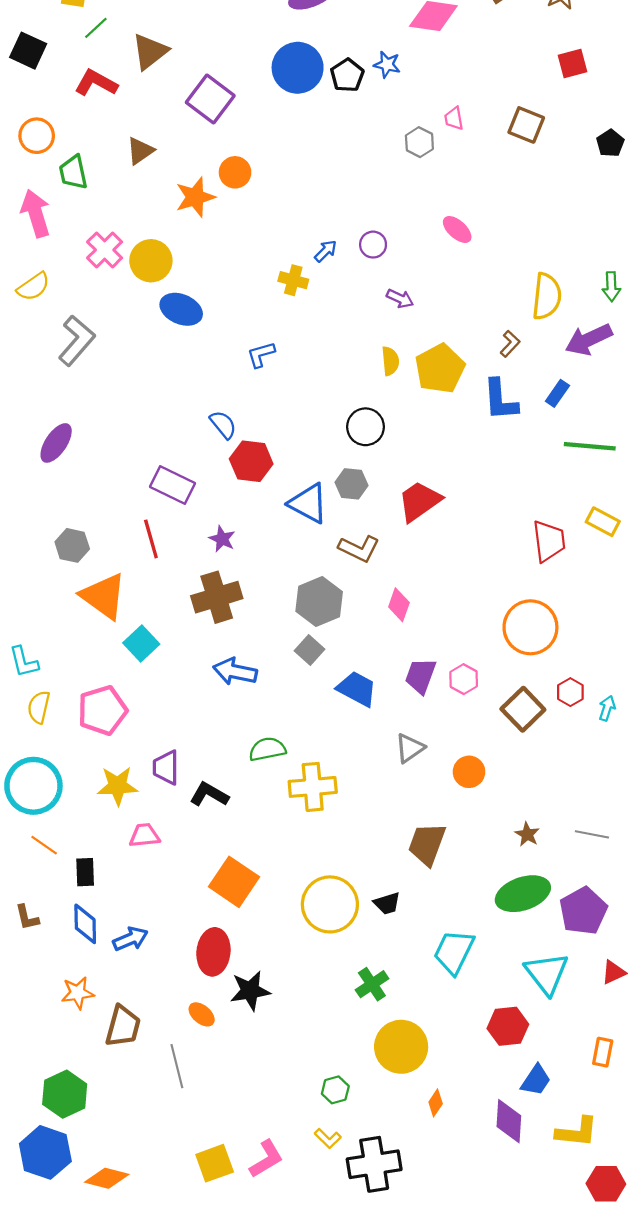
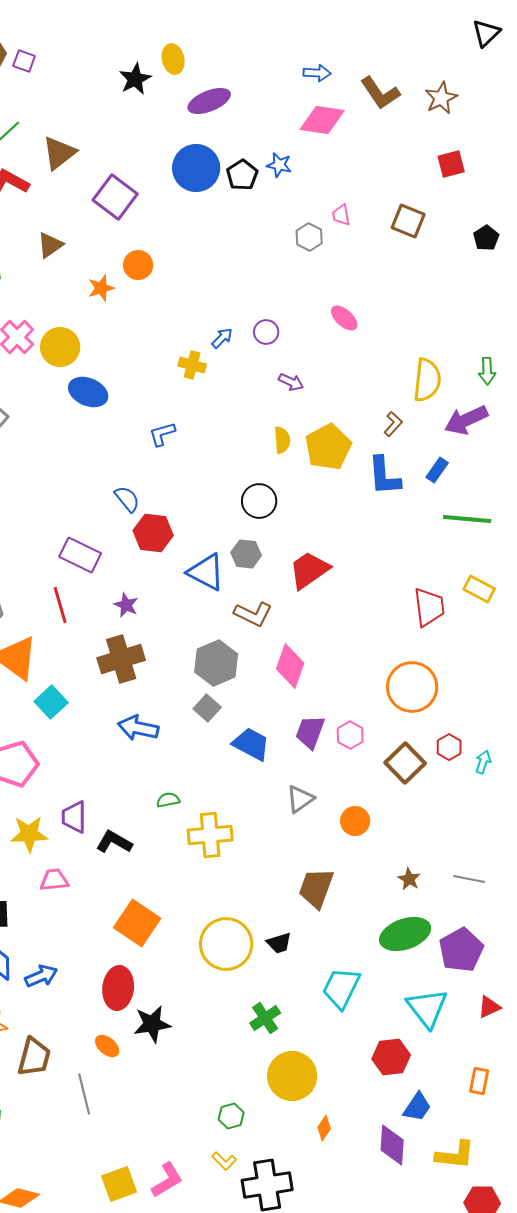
orange star: (195, 197) -> (101, 288), size x0.7
pink diamond: (399, 605) -> (290, 666), size x1.4
green semicircle: (267, 749) -> (168, 800), size x0.7

